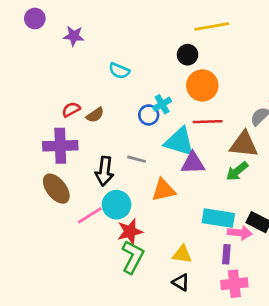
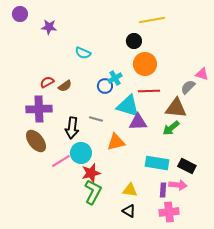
pink arrow: (240, 233) -> (178, 185), moved

